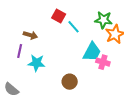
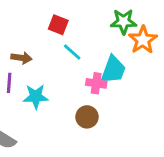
cyan line: (74, 27) -> (72, 52), moved
pink cross: (103, 62) -> (96, 83), moved

